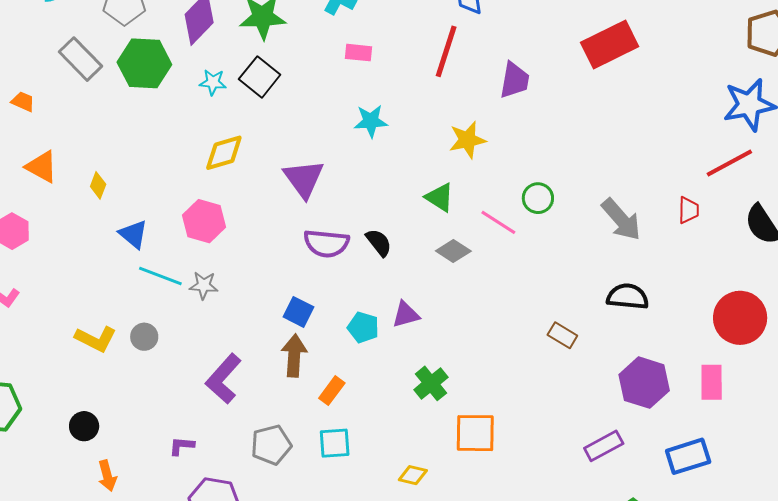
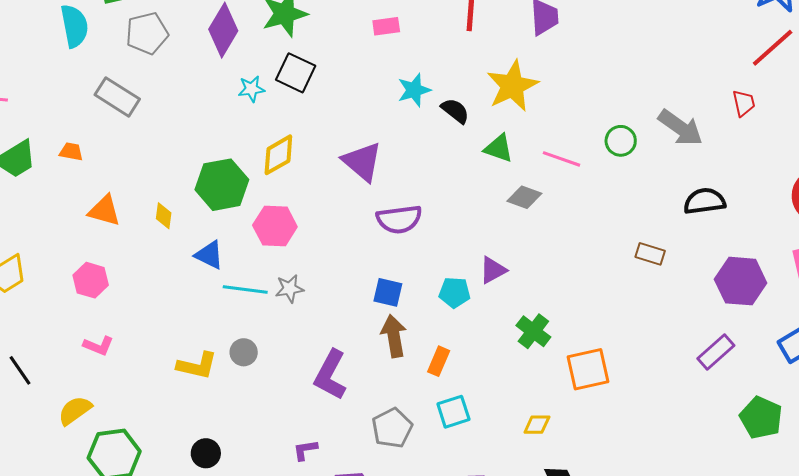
green hexagon: (144, 63) -> (222, 185), moved
yellow star: (467, 140) -> (512, 86), size x1.4
green circle: (538, 198) -> (621, 141), moved
black semicircle: (379, 243) -> (455, 111), moved

